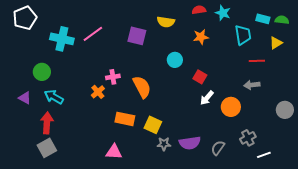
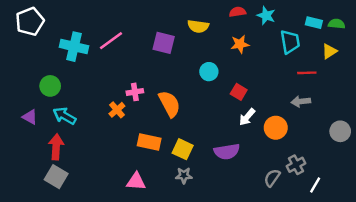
purple semicircle: (190, 143) -> (227, 152), moved
gray star: (164, 144) -> (184, 175), moved
gray square: (47, 148) -> (56, 177), turned -30
gray semicircle: (218, 148) -> (272, 178), moved
white line: (264, 155) -> (315, 185), turned -40

